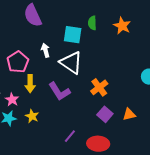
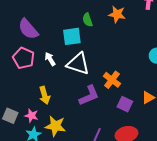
pink pentagon: (18, 62) -> (24, 58), moved
purple L-shape: (59, 91) -> (89, 95), moved, turned -65
yellow star: (32, 116) -> (55, 126), size x1.5

